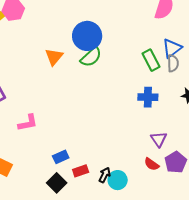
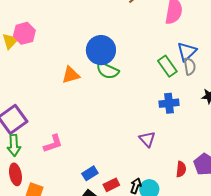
orange triangle: (54, 57) -> (71, 75), turned 42
green semicircle: (91, 57) -> (107, 70), turned 75
purple triangle: (159, 139) -> (147, 139), moved
red semicircle: (152, 164) -> (181, 169), turned -112

